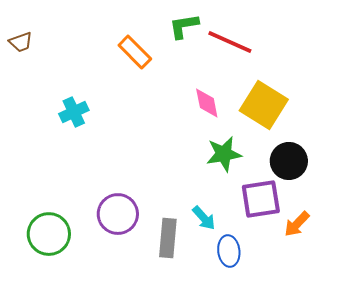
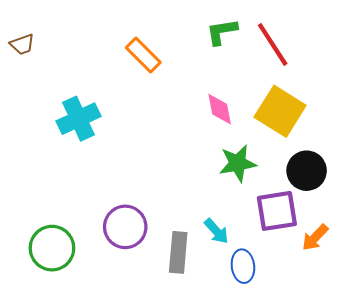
green L-shape: (184, 26) -> (222, 32), moved
red line: (230, 42) -> (273, 44), moved, turned 33
cyan cross: (74, 112) -> (79, 119), size x1.4

